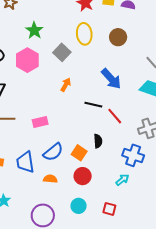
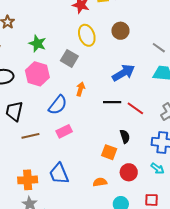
blue arrow: (111, 79) -> (123, 73), turned -65
blue semicircle: (53, 152) -> (58, 105), moved
red circle: (83, 176) -> (129, 172), moved
orange semicircle: (50, 179) -> (100, 182), moved
cyan arrow: (122, 180) -> (158, 169), turned 88

